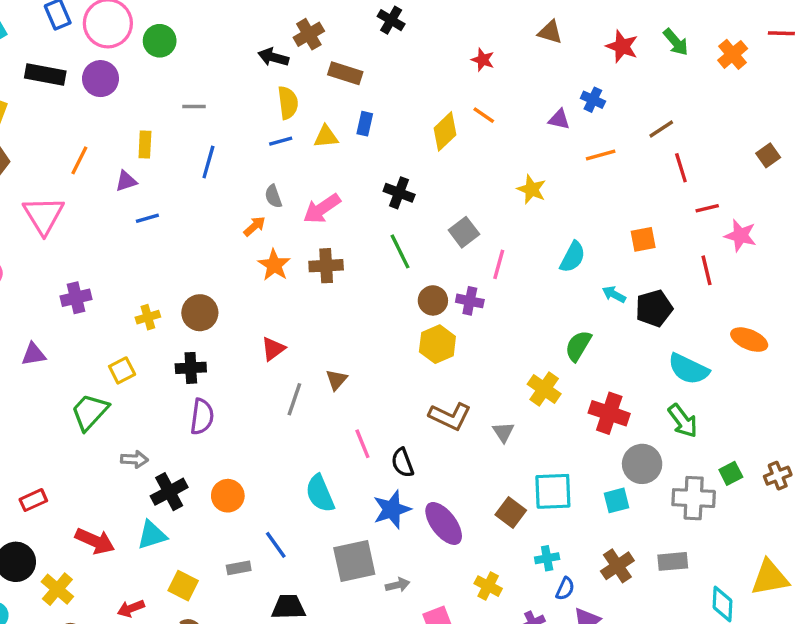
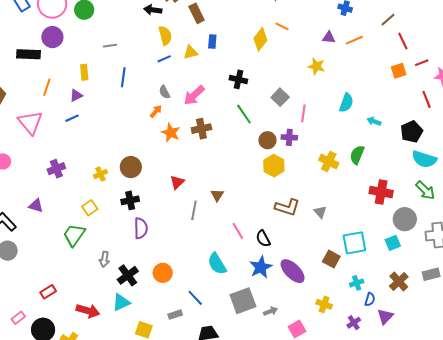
brown rectangle: (345, 73) -> (197, 13), turned 54
black rectangle: (45, 75) -> (28, 54), moved
purple triangle: (559, 119) -> (329, 37), moved
blue line: (147, 218) -> (72, 118), moved
orange square: (643, 239) -> (399, 71), moved
black pentagon: (654, 308) -> (412, 132), moved
purple triangle: (33, 354) -> (36, 206), turned 35
yellow cross: (544, 389) -> (329, 162), moved
gray arrow: (134, 459) -> (104, 259), turned 105

